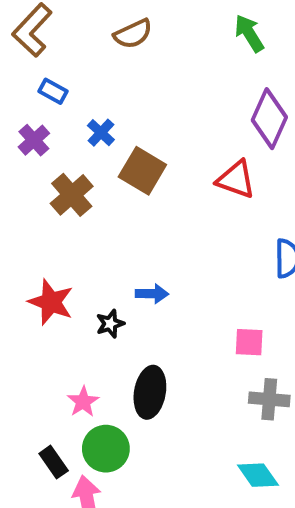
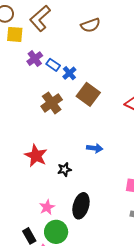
blue rectangle: (53, 91) -> (53, 65), moved
purple cross: (34, 140) -> (35, 59), moved
blue arrow: (152, 294) -> (95, 148), moved

